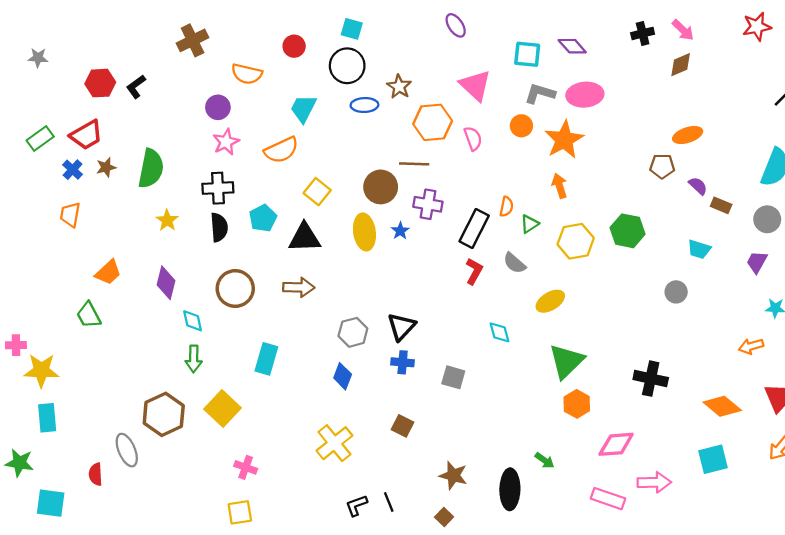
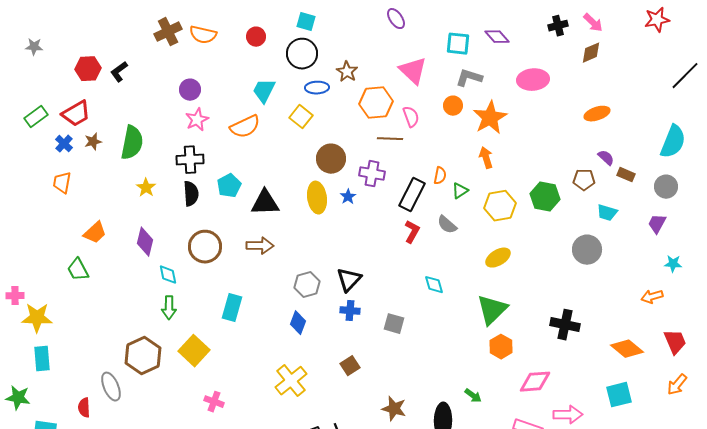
orange semicircle: (247, 74) -> (203, 35), moved
pink ellipse: (585, 95) -> (533, 80), moved
brown line: (414, 164) -> (390, 139), moved
brown pentagon: (662, 166) -> (584, 180), moved
yellow square: (317, 192) -> (301, 117), moved
gray circle: (676, 292) -> (587, 250), size x1.5
yellow ellipse: (550, 301) -> (498, 258), moved
brown square: (403, 426) -> (350, 366), turned 30

